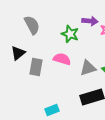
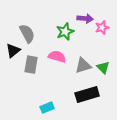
gray semicircle: (32, 25) -> (27, 34), moved
green star: (70, 34) -> (65, 32), turned 30

